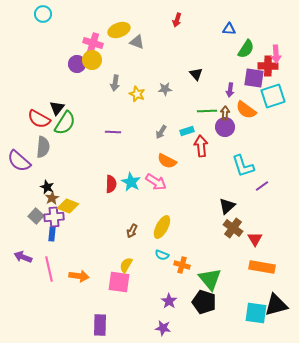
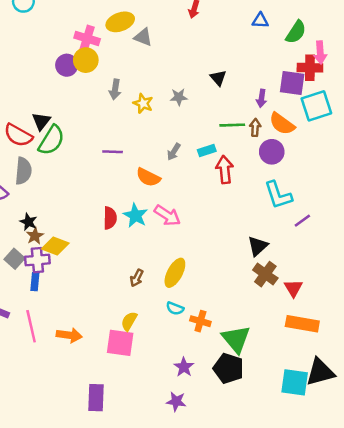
green semicircle: (246, 49) -> (296, 32), moved
purple circle: (225, 127) -> (272, 152), moved
orange semicircle: (167, 161) -> (148, 177), moved

